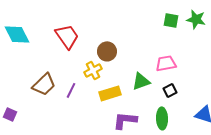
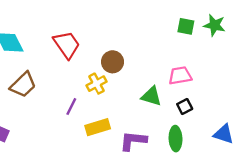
green triangle: (141, 81) -> (151, 96), turned 36
brown trapezoid: (44, 84) -> (23, 85), moved
yellow rectangle: (110, 93) -> (98, 127), moved

